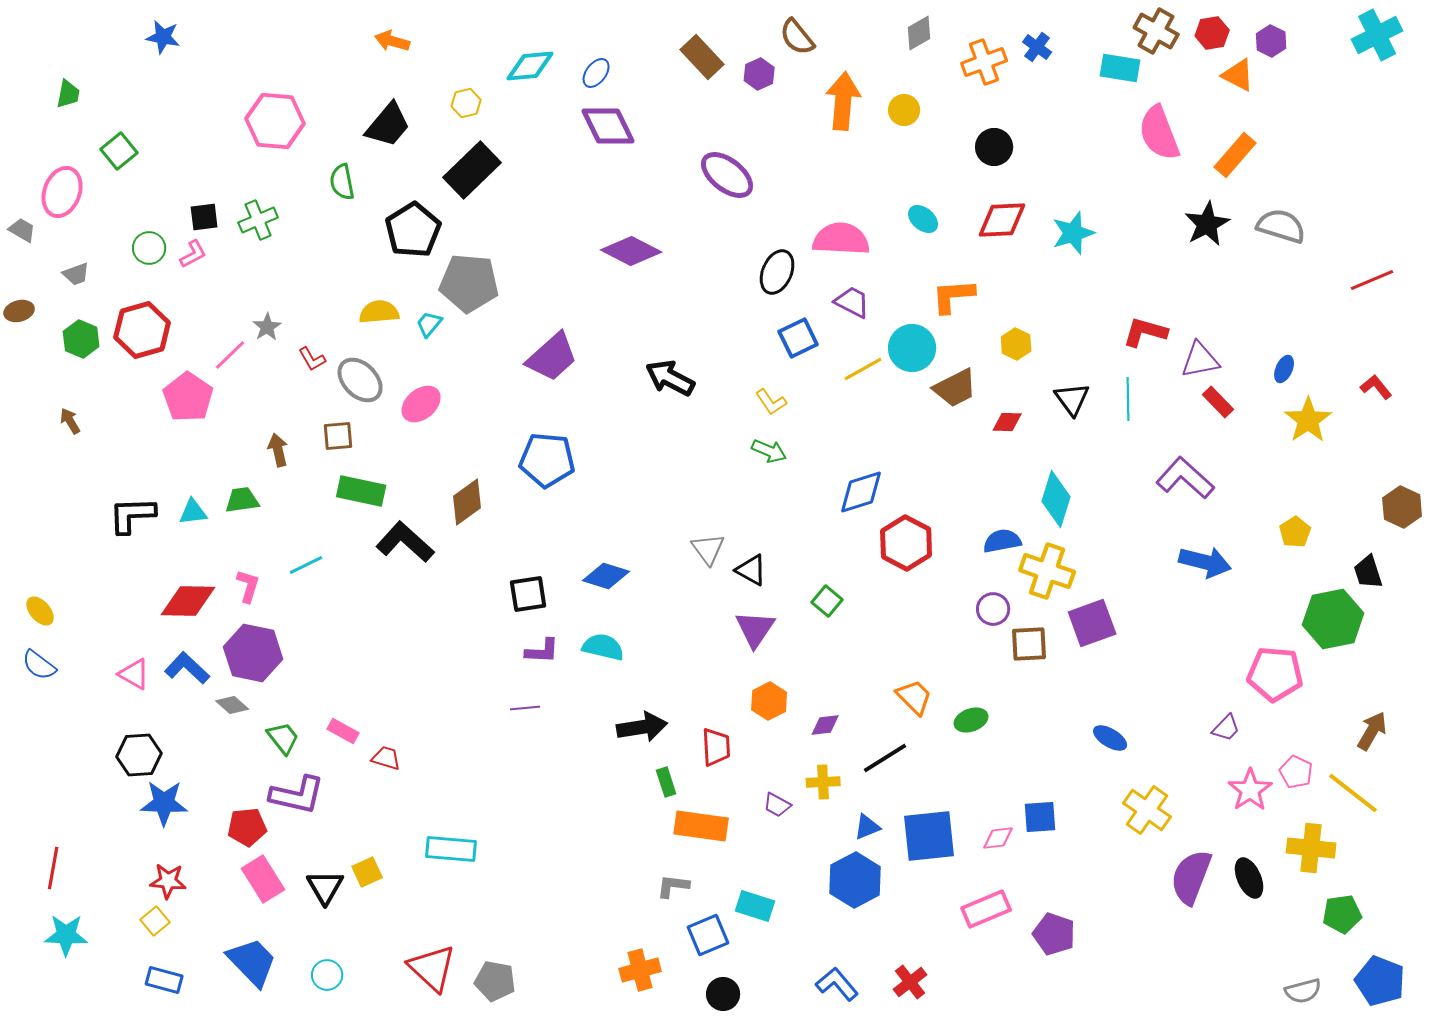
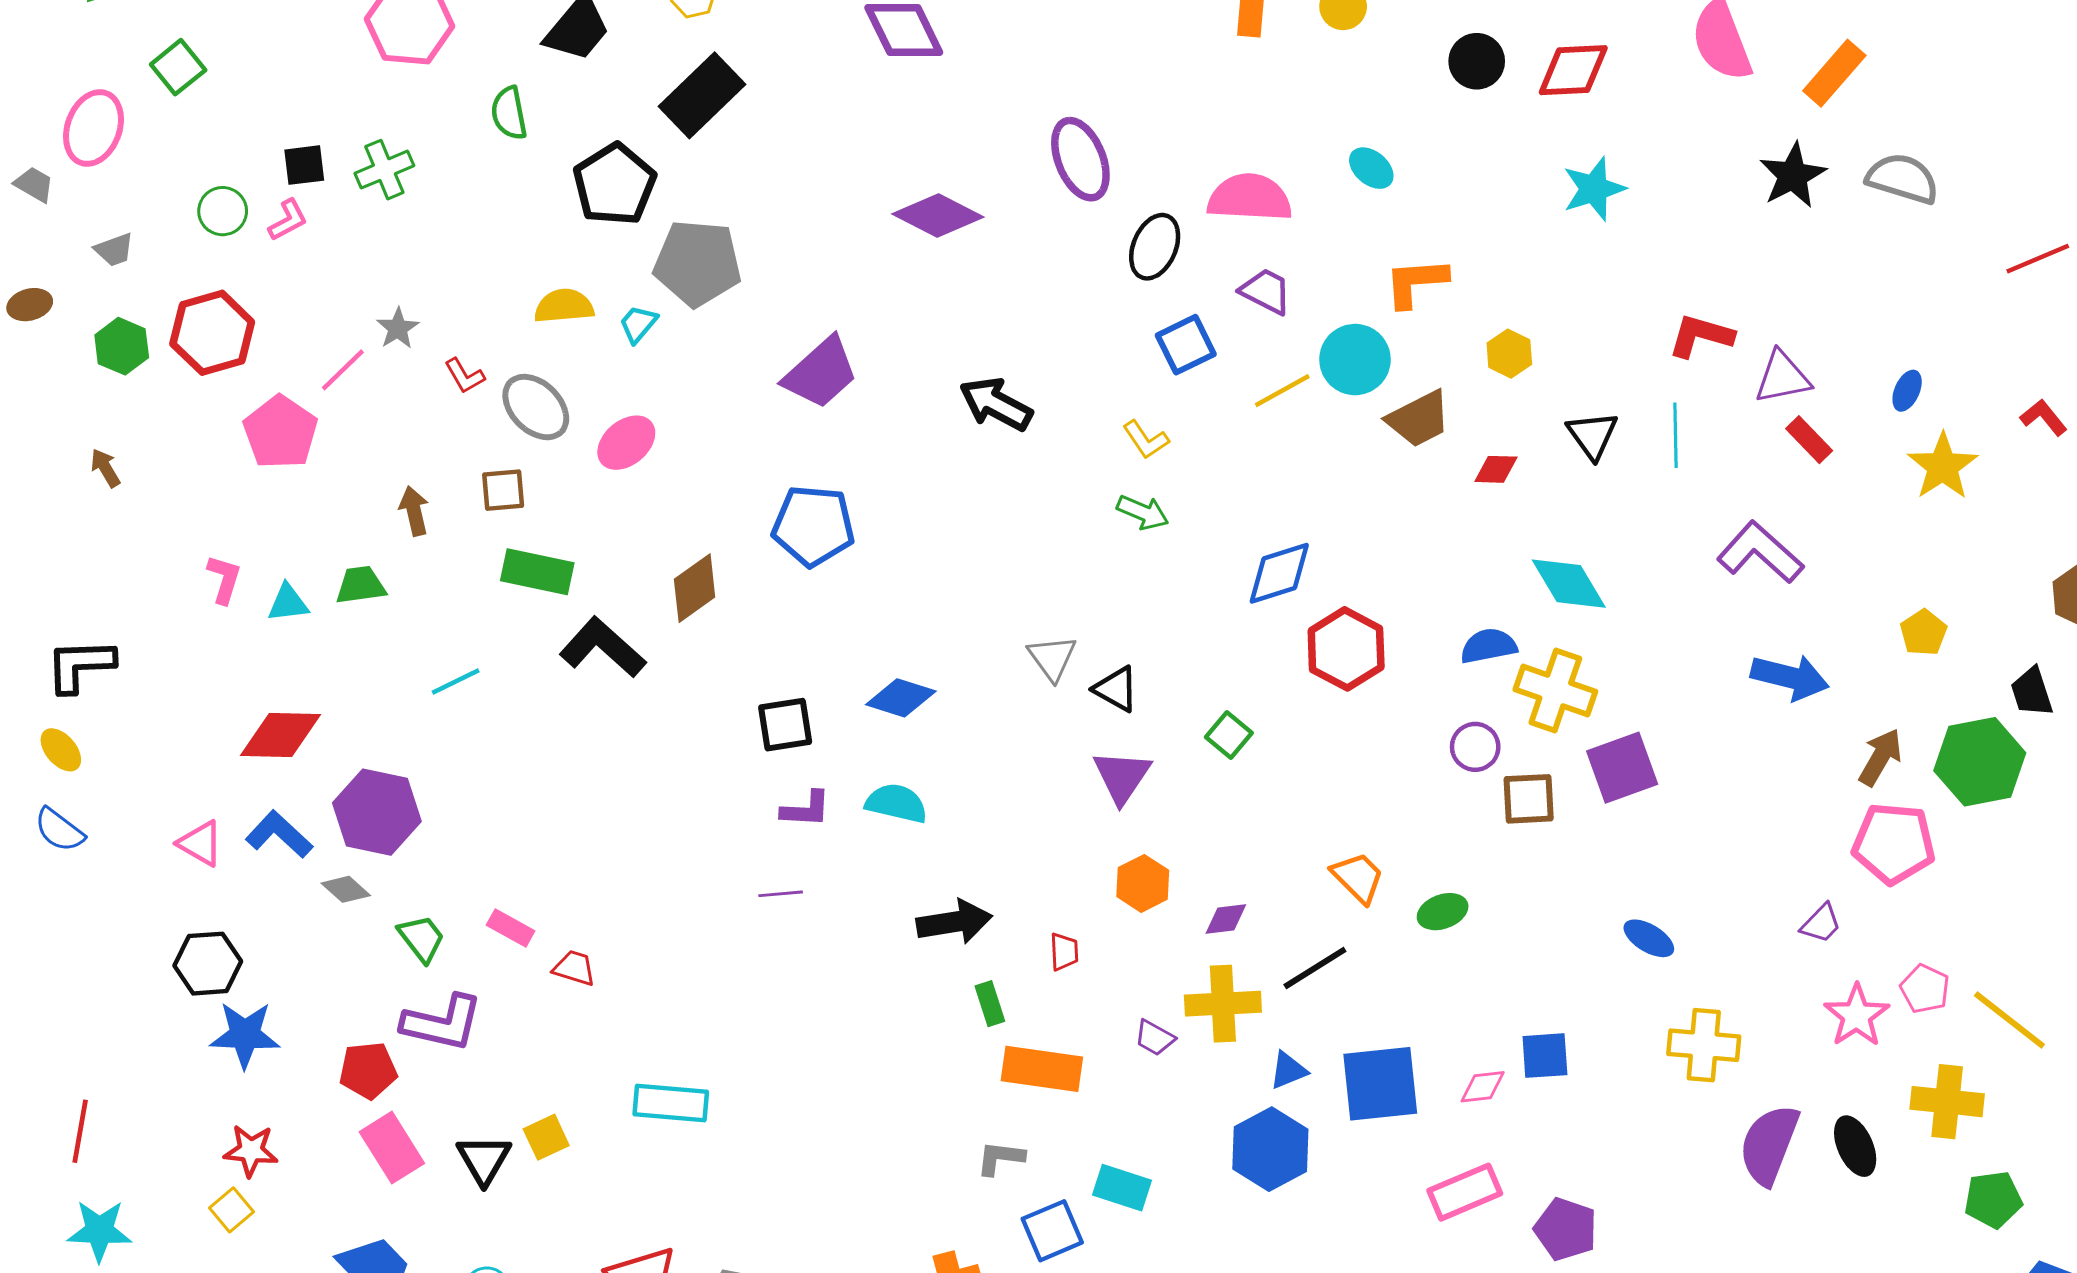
purple ellipse: (727, 175) -> (1080, 159), moved, turned 30
red diamond: (1002, 220) -> (1573, 70), moved
cyan diamond: (1056, 499) -> (1569, 584), turned -48
black L-shape: (132, 515) -> (80, 665), moved
pink L-shape: (248, 586) -> (224, 579), moved
brown arrow: (1372, 731) -> (1880, 757), moved
red trapezoid: (716, 747) -> (1064, 952), size x0.7
yellow cross: (823, 782) -> (1223, 1004), size x1.5
yellow cross: (1147, 810) -> (1704, 1045), turned -30

